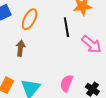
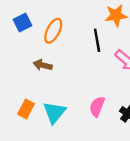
brown arrow: (20, 48) -> (43, 65), turned -84

